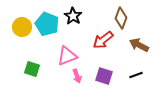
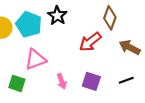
pink triangle: (67, 56) -> (35, 59), moved
green square: (32, 69) -> (17, 83), moved

